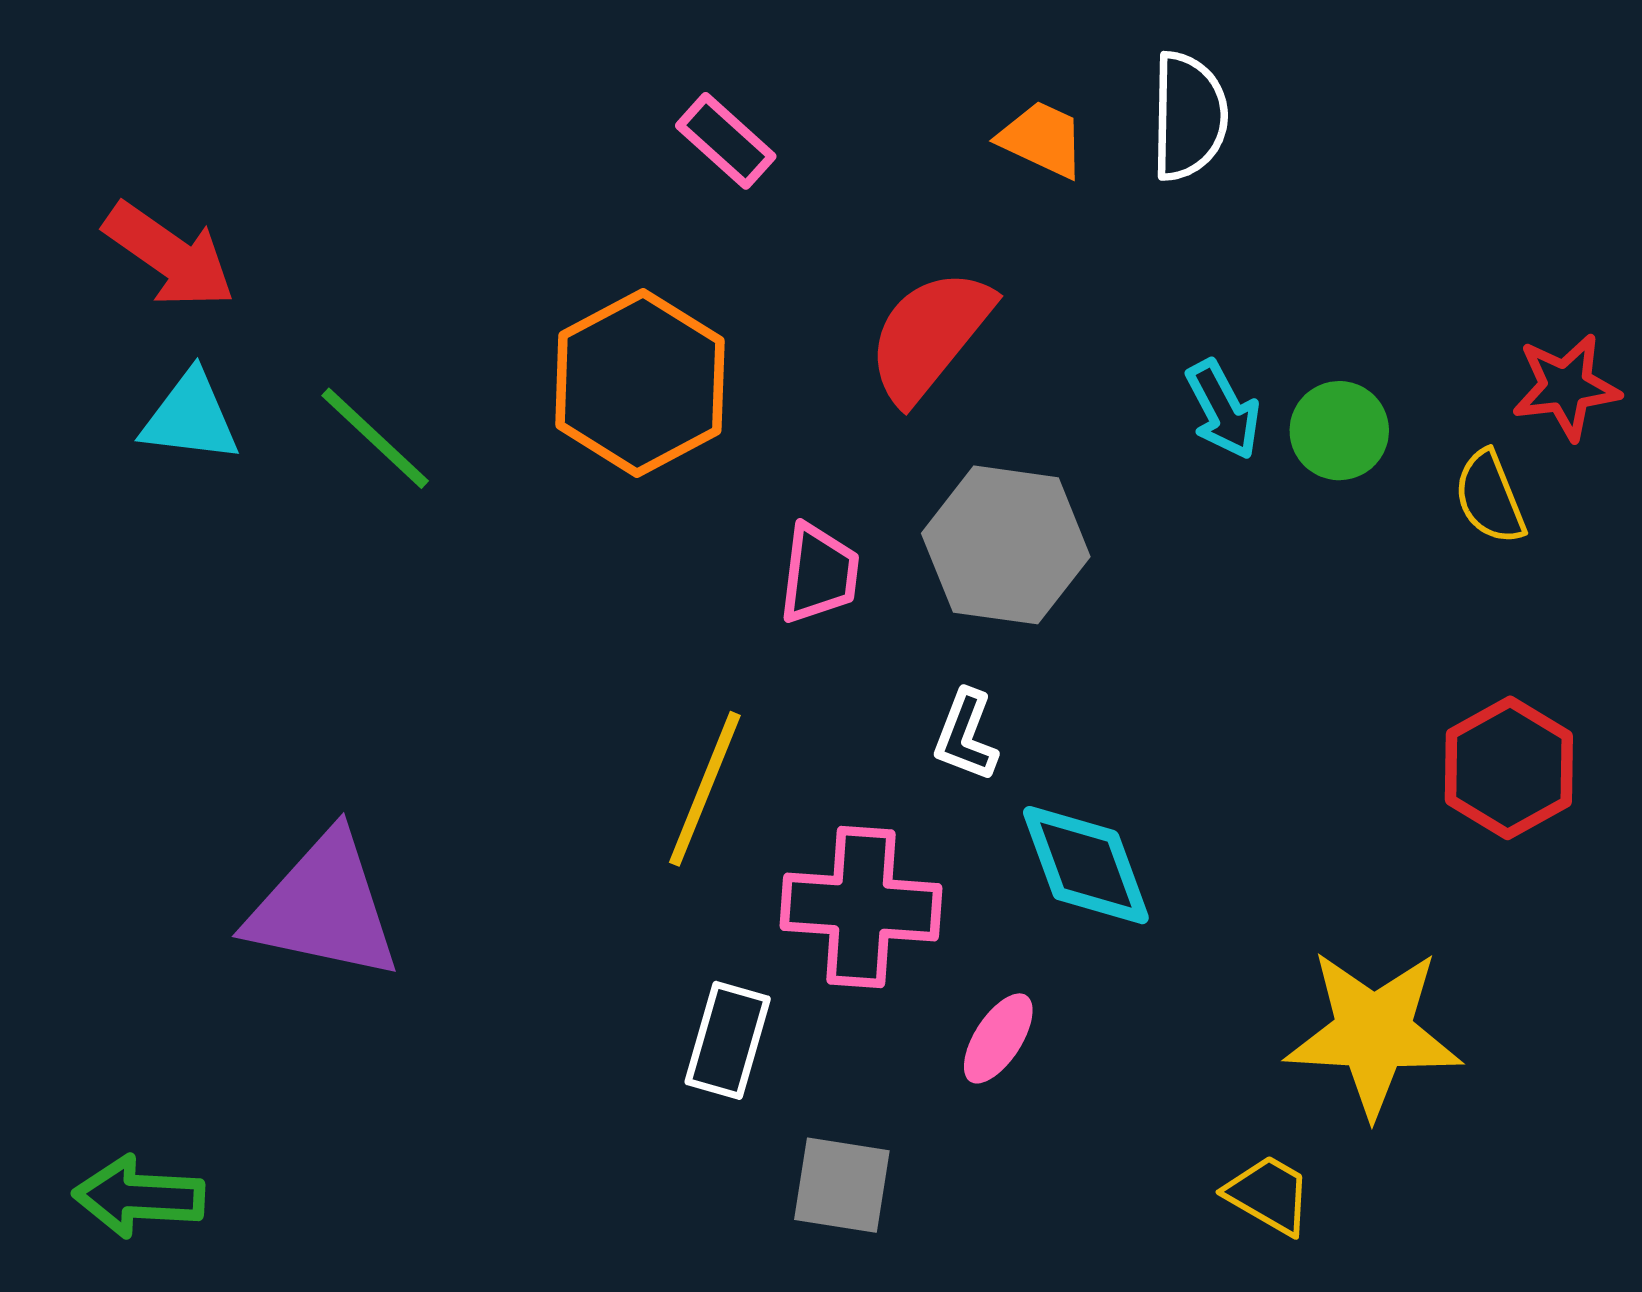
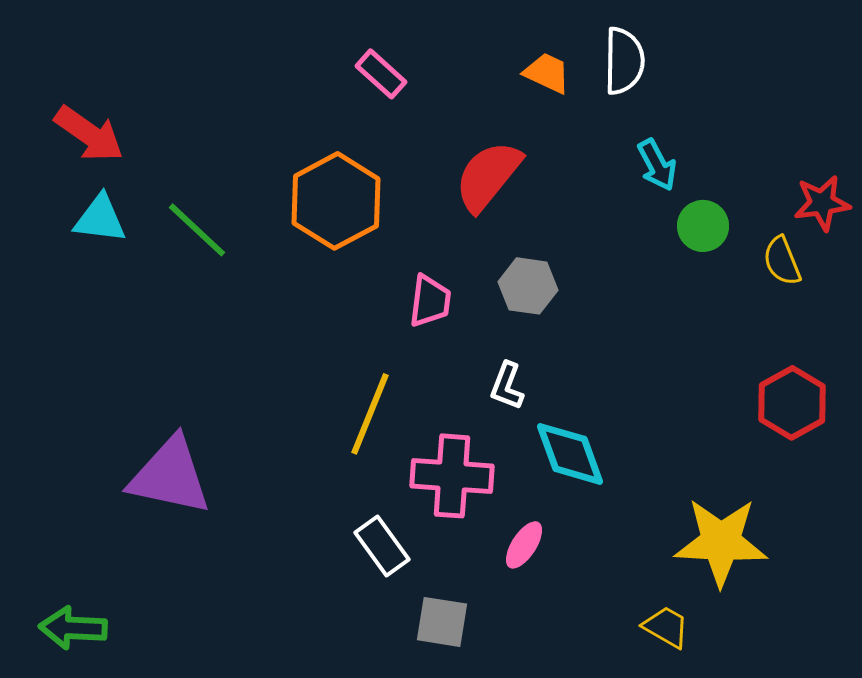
cyan arrow: (1223, 410) -> (657, 165), moved
gray hexagon: (1006, 545) -> (528, 286), size x0.7
white rectangle: (728, 1040) -> (382, 546), turned -52

